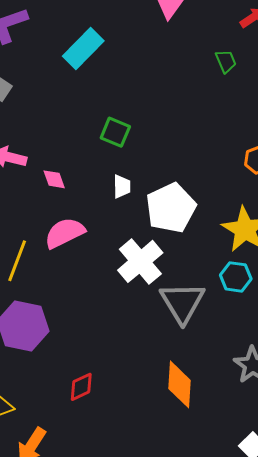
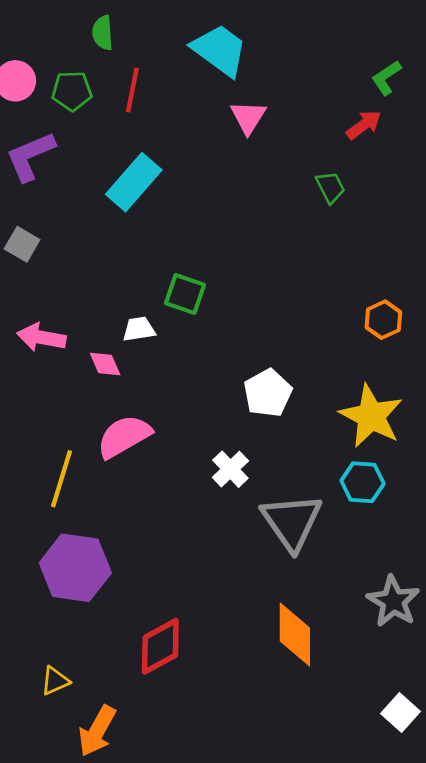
white trapezoid: (122, 187) -> (139, 329), moved, turned -95
white pentagon: (171, 208) -> (268, 393), size x0.7
white cross: (140, 261) -> (230, 469), size x0.6
red diamond: (81, 387) -> (160, 646), size x1.4

